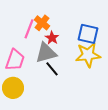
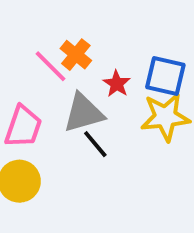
pink line: (29, 29) -> (50, 66), turned -66
red star: (52, 38) -> (117, 84), moved

